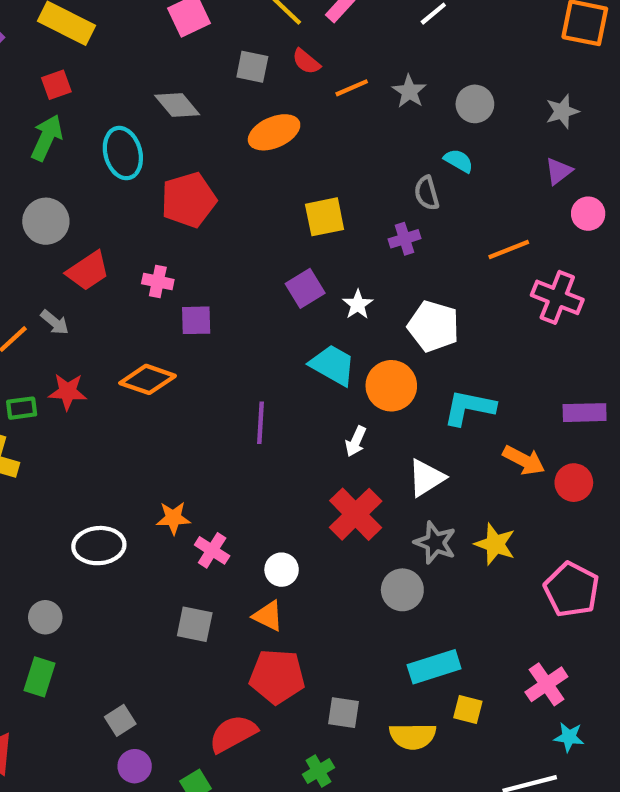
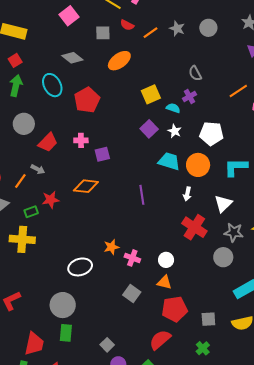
cyan semicircle: (459, 161) -> (173, 108), moved
gray circle: (45, 617) -> (63, 305), size x1.6
gray square: (195, 624) -> (132, 293), turned 36

